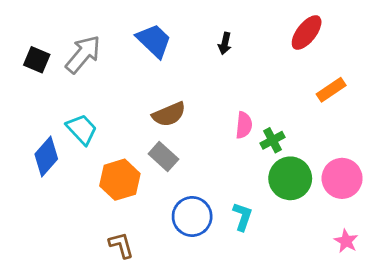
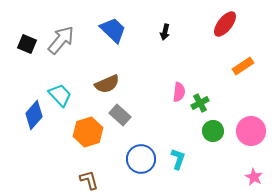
brown semicircle: (169, 114) -> (107, 84), moved
green circle: (290, 178) -> (213, 131), size x0.7

